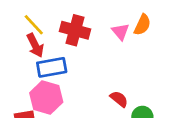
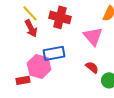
pink triangle: (120, 32) -> (93, 36), moved, size x1.5
blue rectangle: (52, 67) -> (54, 53), moved

